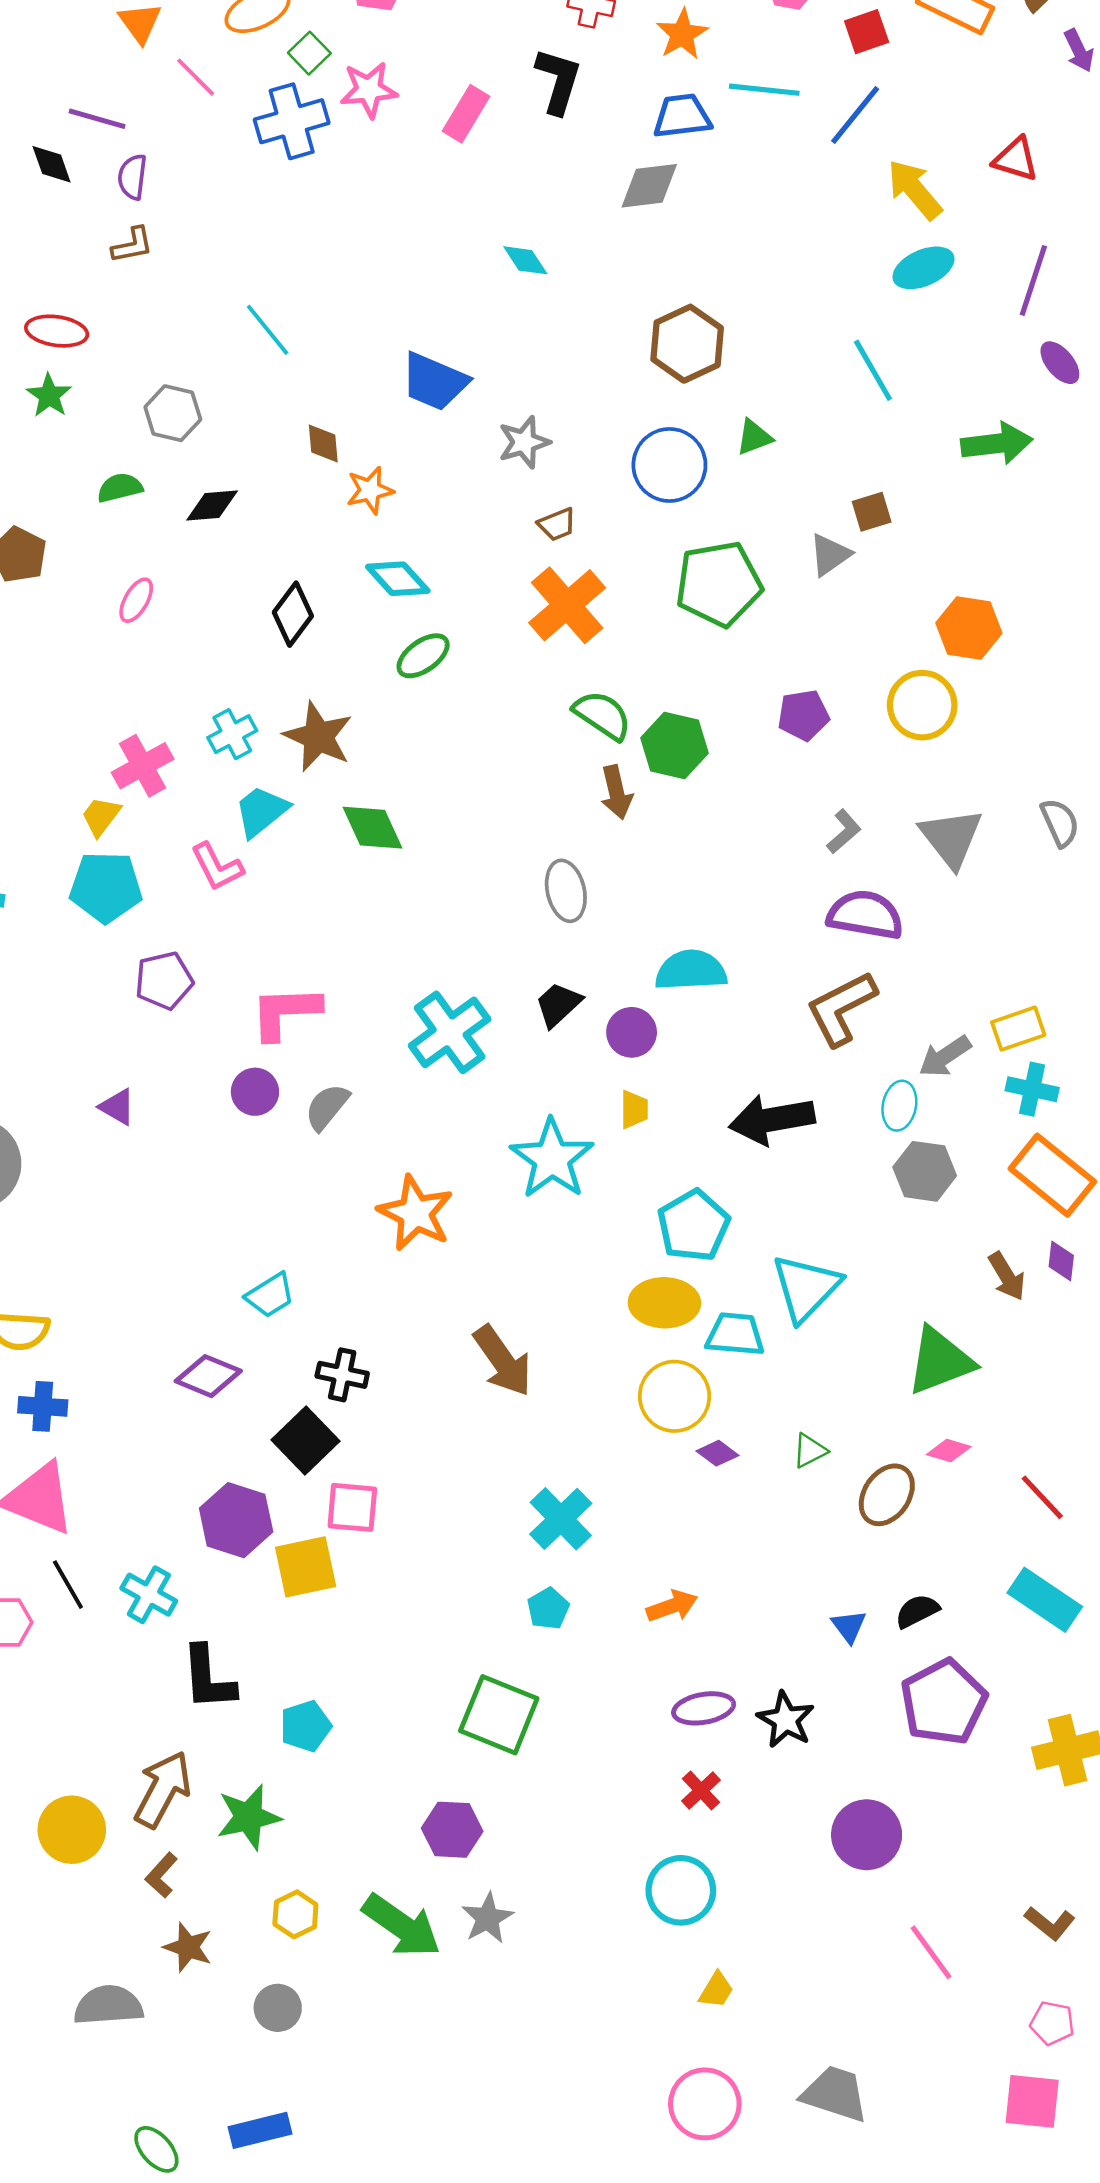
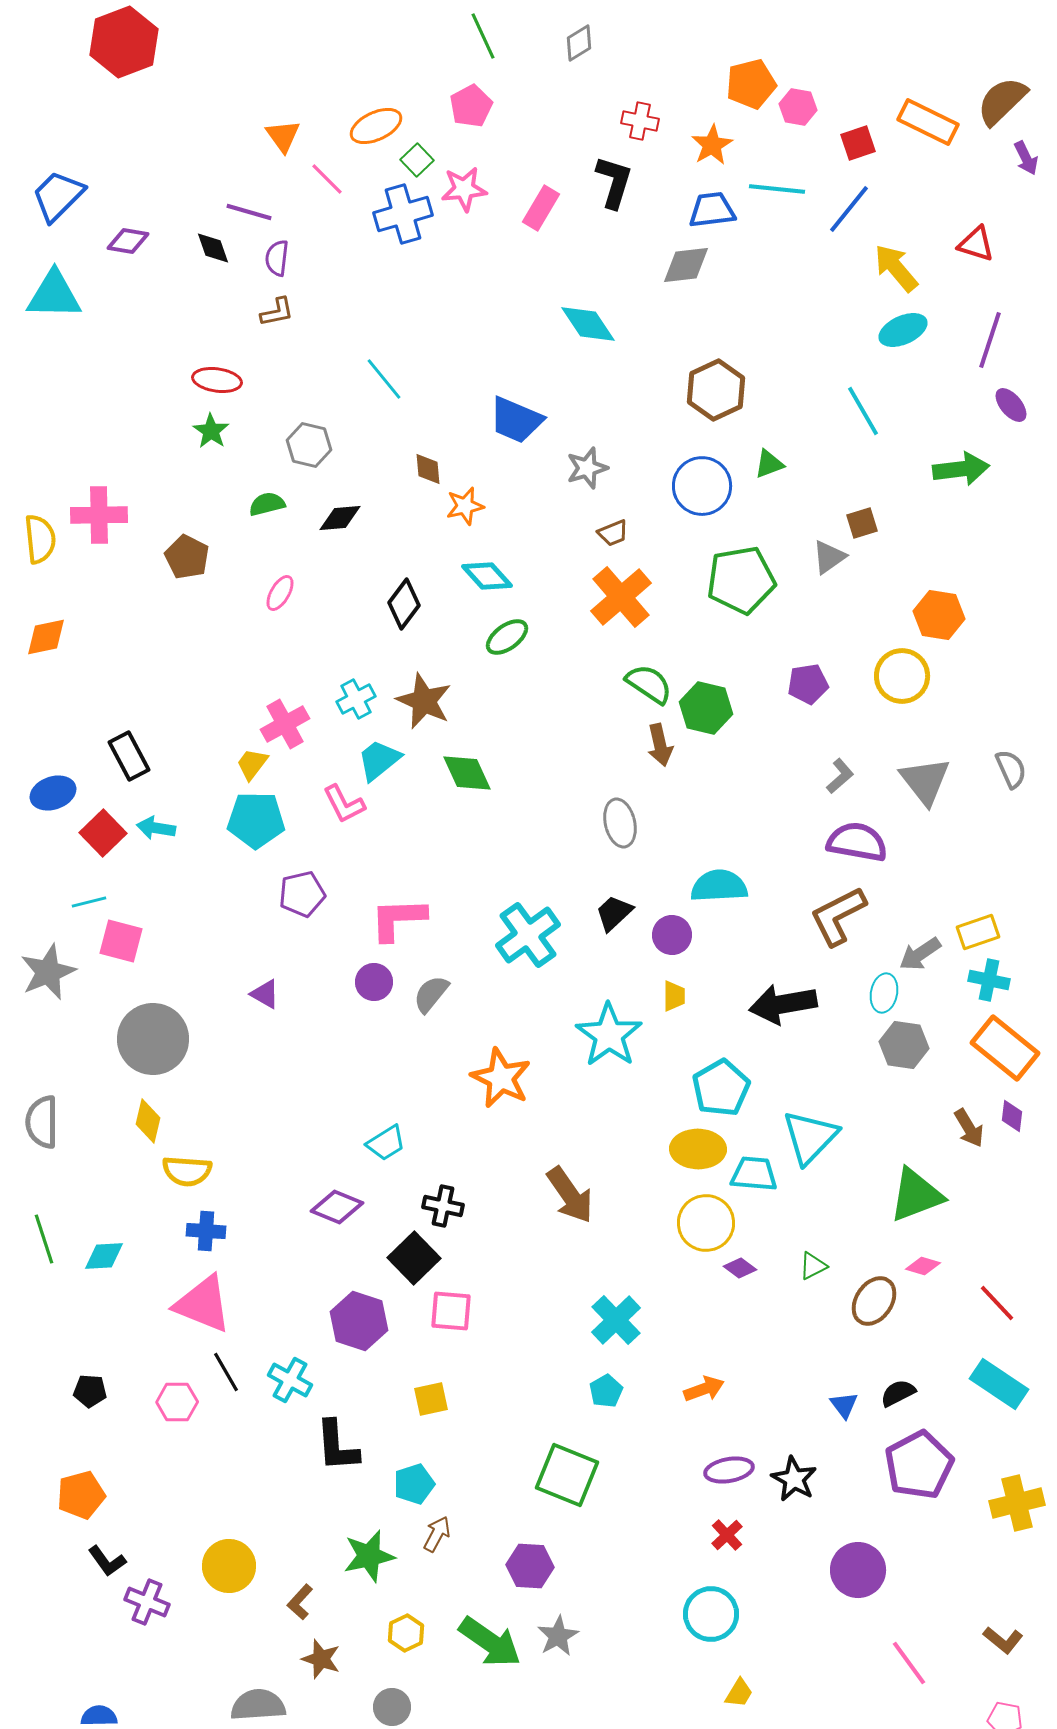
cyan diamond: (525, 260) -> (588, 324), size x1.5
yellow square: (306, 1567) -> (431, 1399), moved, size x0.7
brown arrow: (163, 1789) -> (437, 1534), moved, size x0.6

